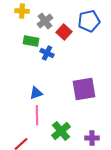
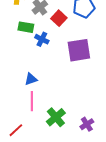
purple square: (84, 89) -> (79, 50), moved
purple cross: (92, 138) -> (87, 124), turned -32

